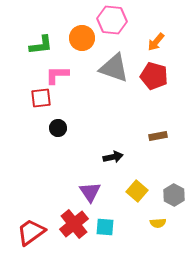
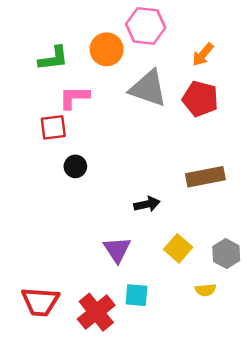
brown rectangle: (158, 136) -> (205, 177), size x1.6
red cross: (74, 224) -> (96, 312), moved
red trapezoid: (31, 232) -> (40, 302), turned -140

